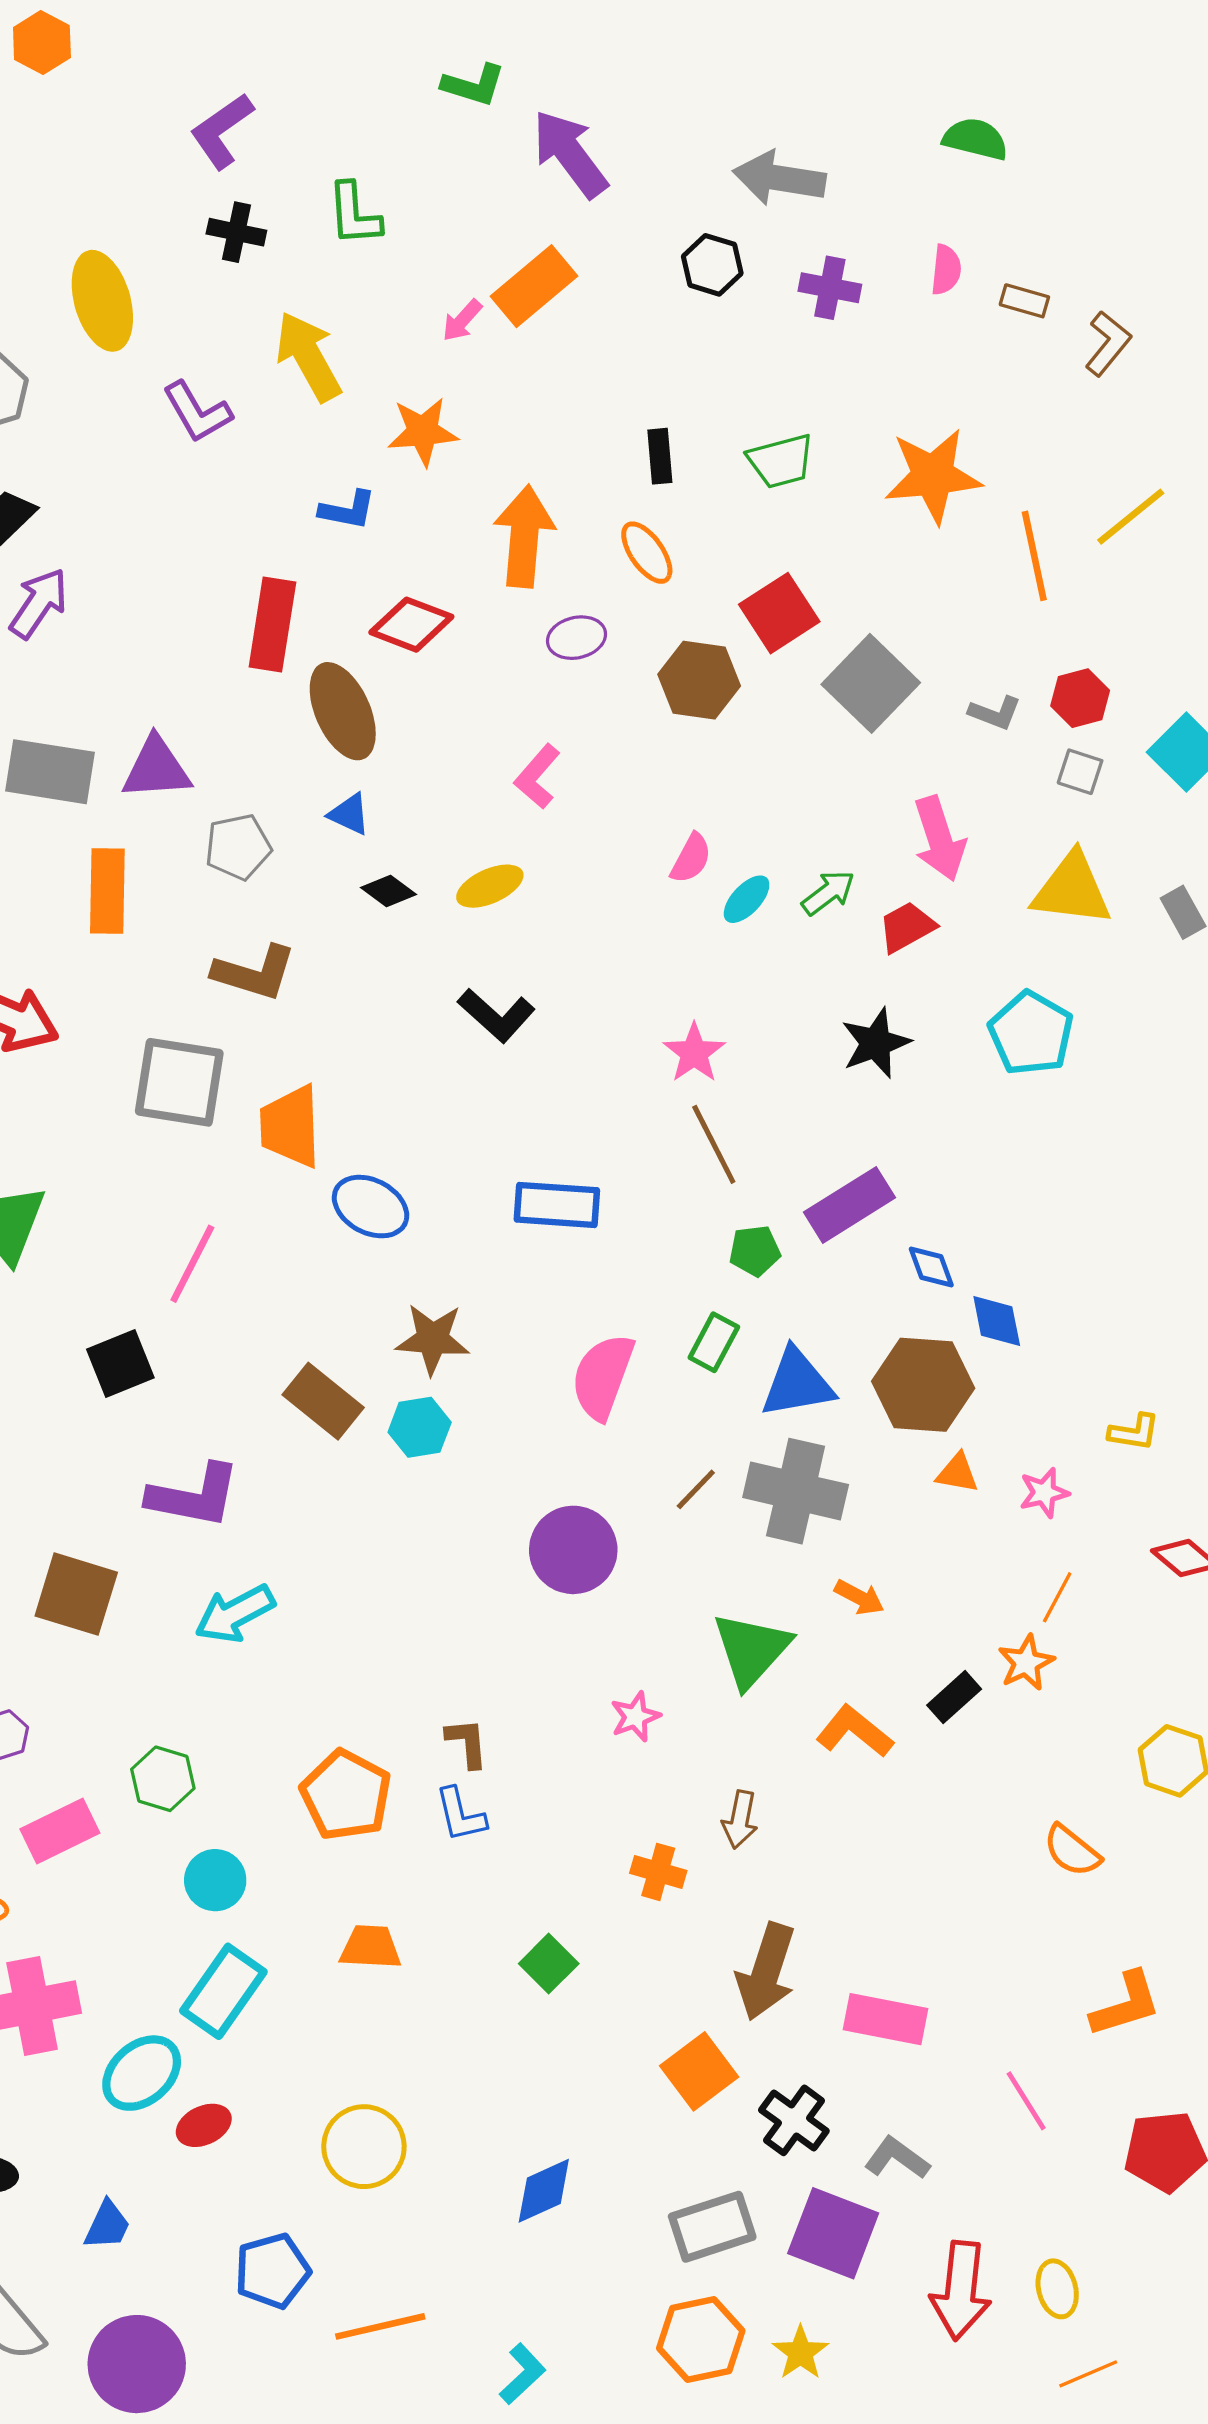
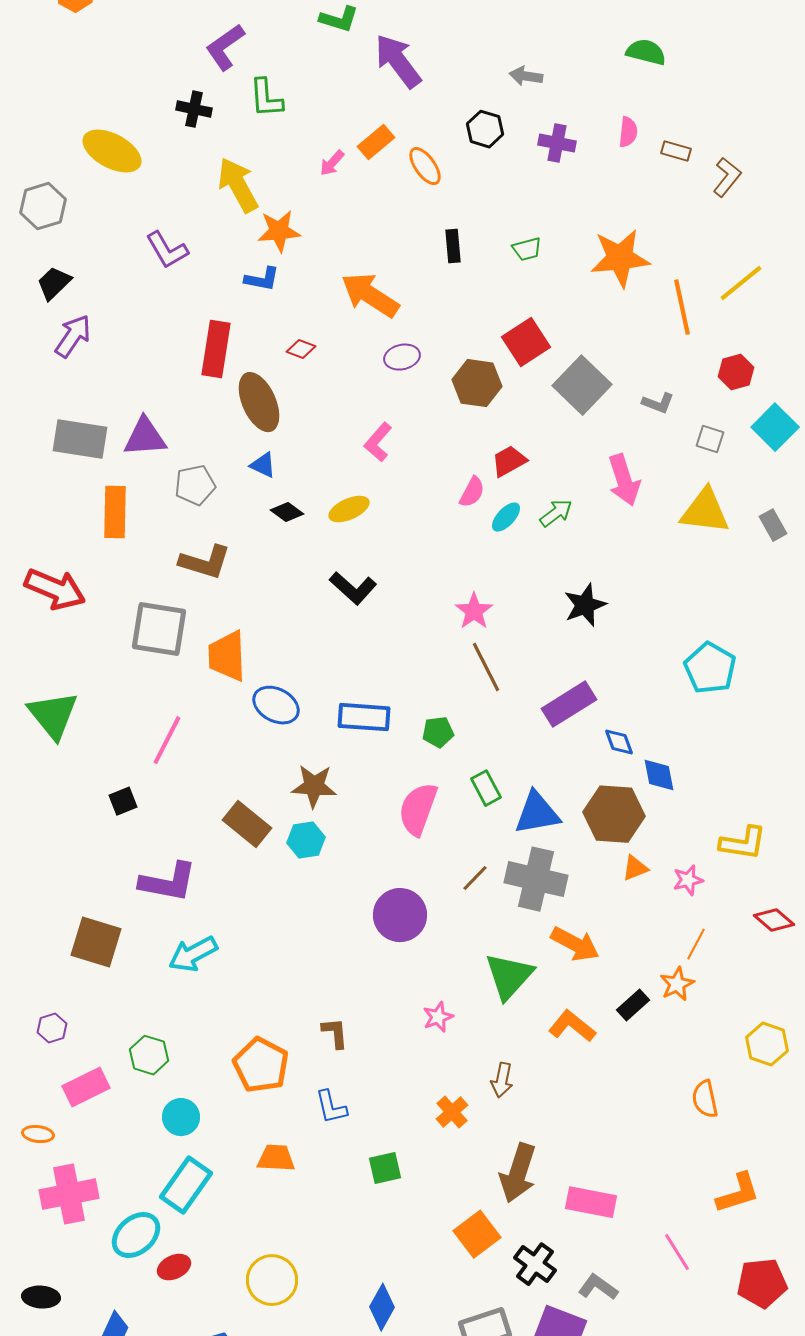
purple L-shape: (222, 131) -> (225, 47), moved
gray arrow: (779, 178) -> (526, 76), size x0.6
orange rectangle: (534, 286) -> (376, 142), size x0.7
yellow ellipse: (102, 301) -> (112, 151), turned -46
purple L-shape: (197, 412) -> (167, 250), moved
orange star: (423, 432) -> (279, 231), moved
green trapezoid: (781, 461) -> (527, 249), size x0.7
orange arrow: (524, 536) -> (370, 295), turned -62
orange ellipse: (647, 553) -> (425, 166), moved
red diamond: (411, 625) -> (301, 349), size x0.6
red hexagon: (1080, 698) -> (736, 372), moved
red trapezoid: (907, 927) -> (509, 461), moved
cyan pentagon: (1031, 1033) -> (710, 668), moved
blue rectangle: (557, 1205) -> (364, 717), moved
green pentagon: (755, 1251) -> (438, 732), moved
green rectangle: (714, 1342) -> (486, 788), turned -56
black square: (120, 1364) -> (123, 801), size x0.7
yellow L-shape: (1134, 1432) -> (743, 843), size x1.5
orange triangle: (957, 1473) -> (635, 868), turned -32
orange arrow: (859, 1597) -> (575, 944), size x1.6
blue L-shape: (460, 1815) -> (331, 1107), moved
orange semicircle: (1072, 1851) -> (705, 1099), turned 39
orange cross: (658, 1872) -> (452, 1112), turned 32
green square: (549, 1964) -> (385, 1168), turned 32
blue diamond: (544, 2191) -> (382, 1307), turned -36

